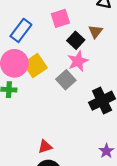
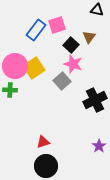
blue rectangle: (21, 30) -> (36, 30), moved
pink star: (78, 61) -> (73, 64), turned -30

